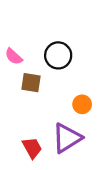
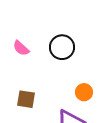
brown square: (31, 83) -> (26, 99), moved

